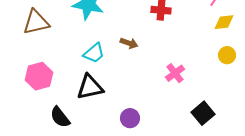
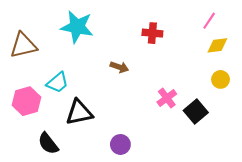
cyan trapezoid: (94, 53) -> (57, 83), moved
black square: (203, 113) -> (196, 111), moved

